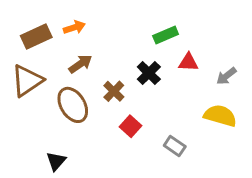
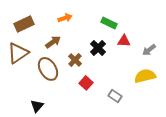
orange arrow: (74, 27) -> (65, 18), moved
green rectangle: (166, 35) -> (109, 23), turned 49
yellow semicircle: (220, 116) -> (145, 76), turned -30

